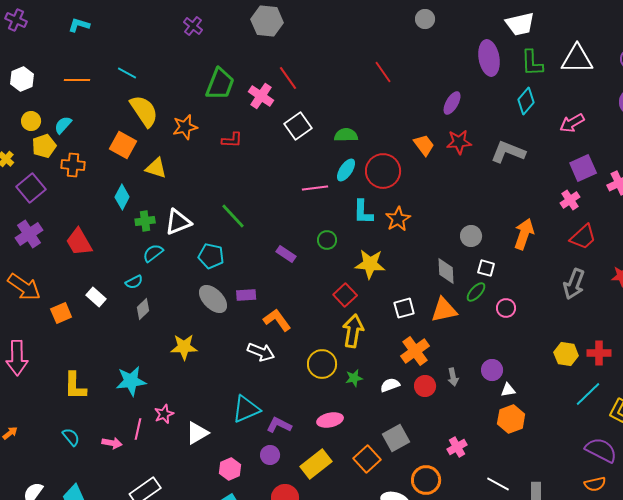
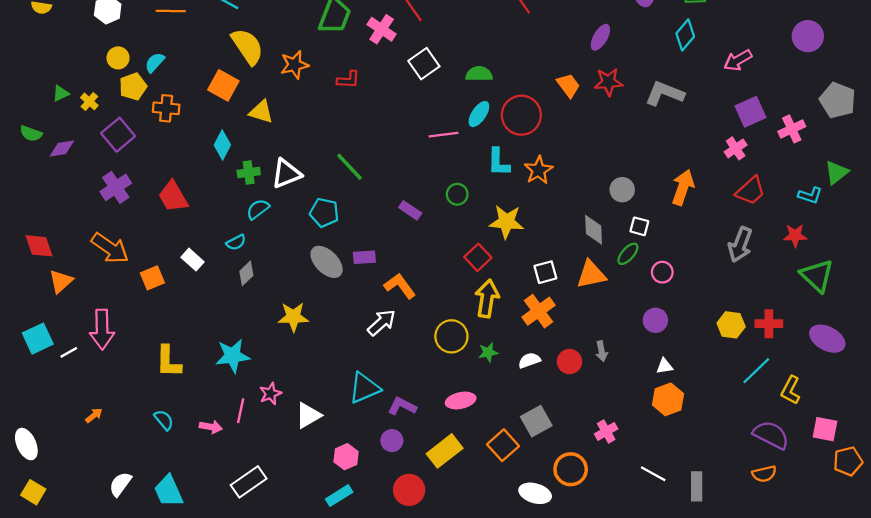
orange cross: (415, 351) -> (539, 311), moved
white arrow: (261, 352) -> (382, 323), turned -64
purple circle: (492, 370) -> (655, 320), moved

